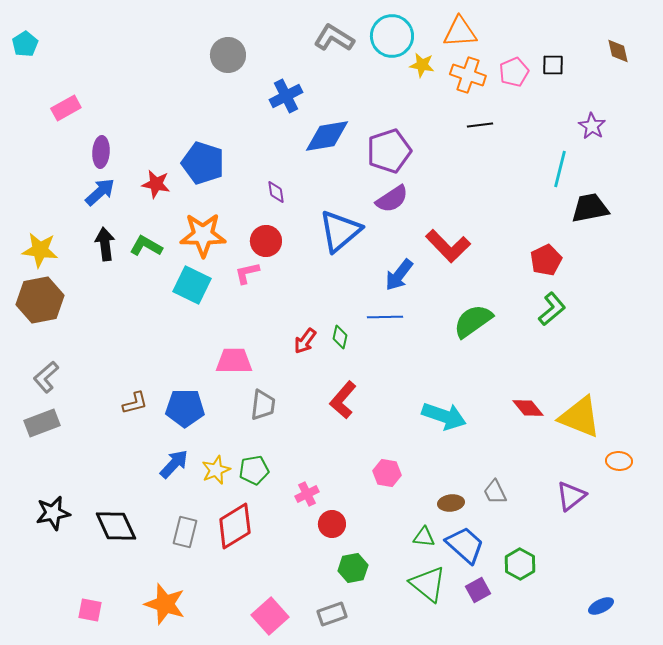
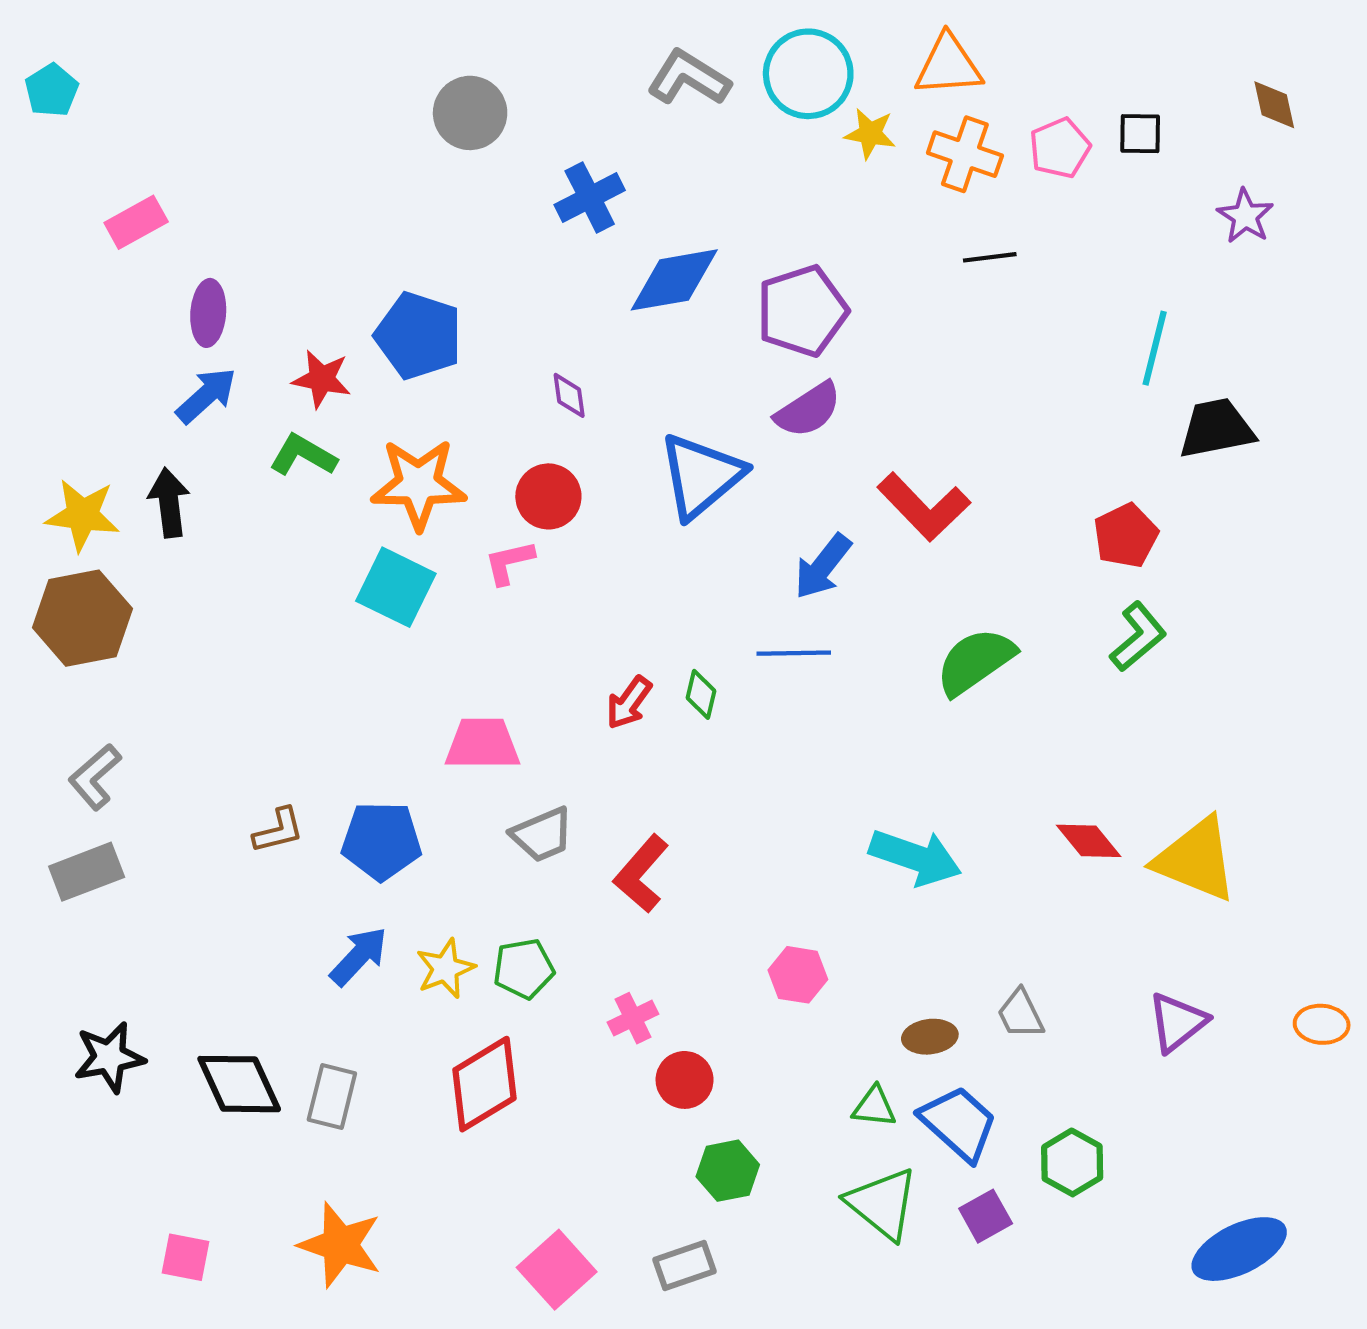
purple star: (592, 126) -> (1245, 216), moved
black arrow: (105, 244) -> (169, 503), moved
green L-shape: (146, 246) -> (303, 455), moved
red L-shape: (343, 400) -> (641, 874), moved
gray trapezoid: (263, 405) -> (542, 835), turned 60
orange ellipse: (619, 461) -> (1322, 1024), moved
gray rectangle: (185, 532) -> (332, 1096), moved
blue ellipse: (601, 606) -> (1239, 1249), size x1.8

